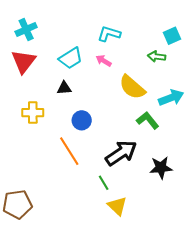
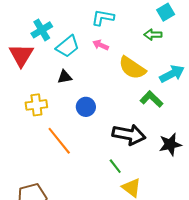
cyan cross: (26, 29) -> (42, 30), moved
orange line: (69, 151) -> (59, 141), moved
black arrow: (121, 153) -> (129, 135), turned 52

